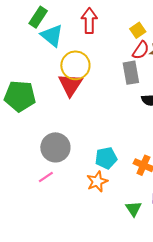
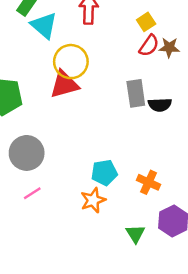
gray rectangle: (131, 73) -> (136, 93), moved
red triangle: (70, 85) -> (64, 84), turned 40
gray circle: (55, 147) -> (27, 153), moved

